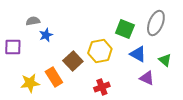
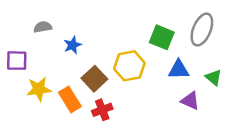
blue star: (46, 35) -> (72, 45), moved
blue triangle: (138, 54) -> (179, 70), turned -30
yellow star: (30, 83) -> (39, 89), moved
red cross: (102, 87) -> (102, 110), moved

